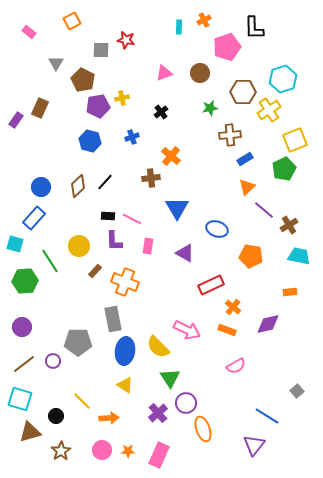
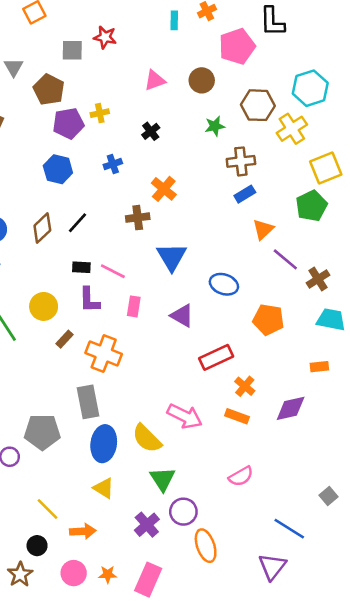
blue rectangle: (245, 159) -> (245, 194), moved
pink semicircle: (236, 366) -> (241, 476), moved
black circle: (56, 416) -> (37, 546), moved

